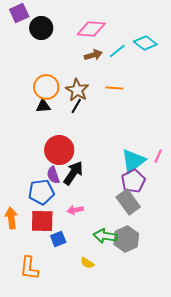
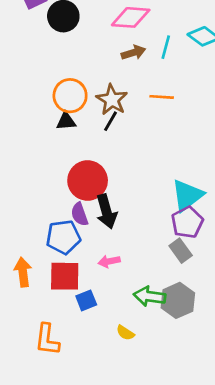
cyan line: (117, 51) -> (166, 47), turned -36
black arrow: (73, 173) -> (106, 211), turned 130
gray rectangle: (128, 202) -> (181, 251), size x0.7

